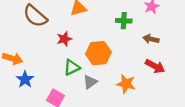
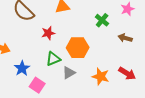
green cross: (124, 21) -> (102, 20), turned 32
red arrow: (155, 66) -> (127, 73), moved
blue star: (25, 79) -> (22, 68), moved

